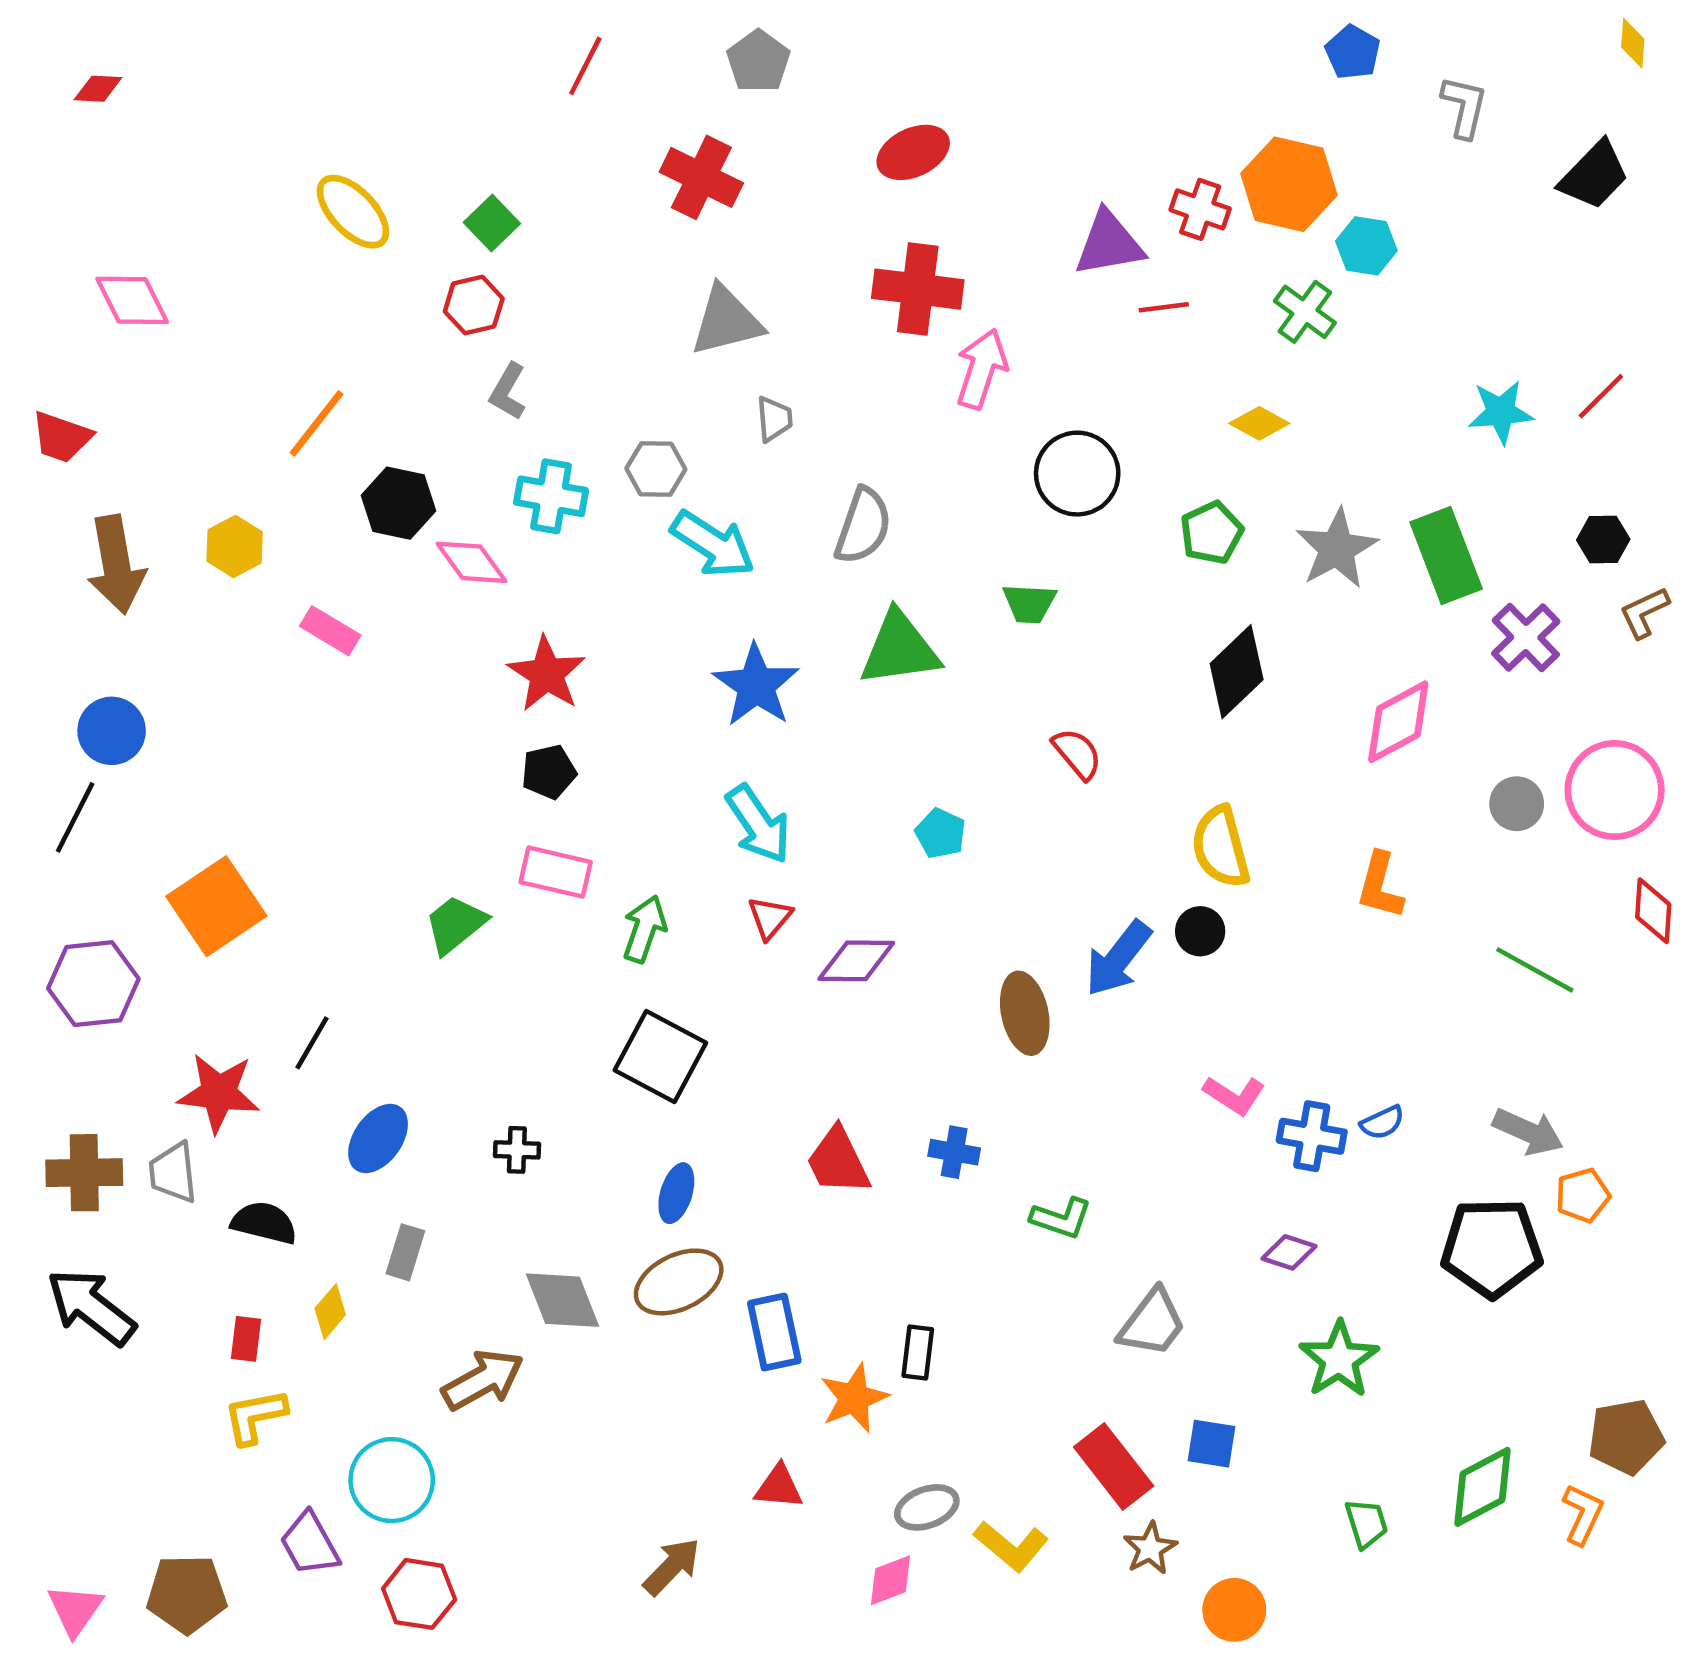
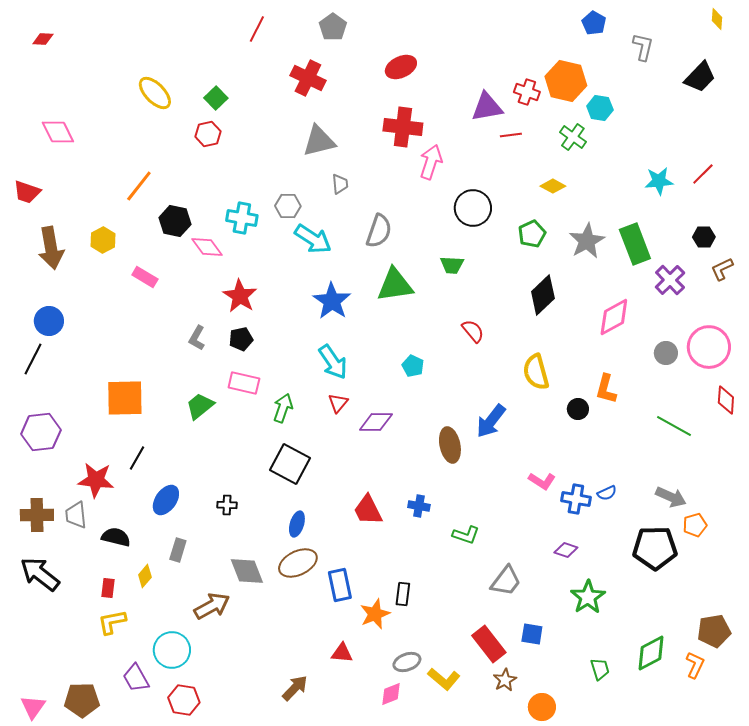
gray L-shape: (508, 392) -> (197, 338), moved
orange square: (216, 906) -> (125, 398), moved, turned 33
black circle: (1200, 931) -> (578, 409), moved

